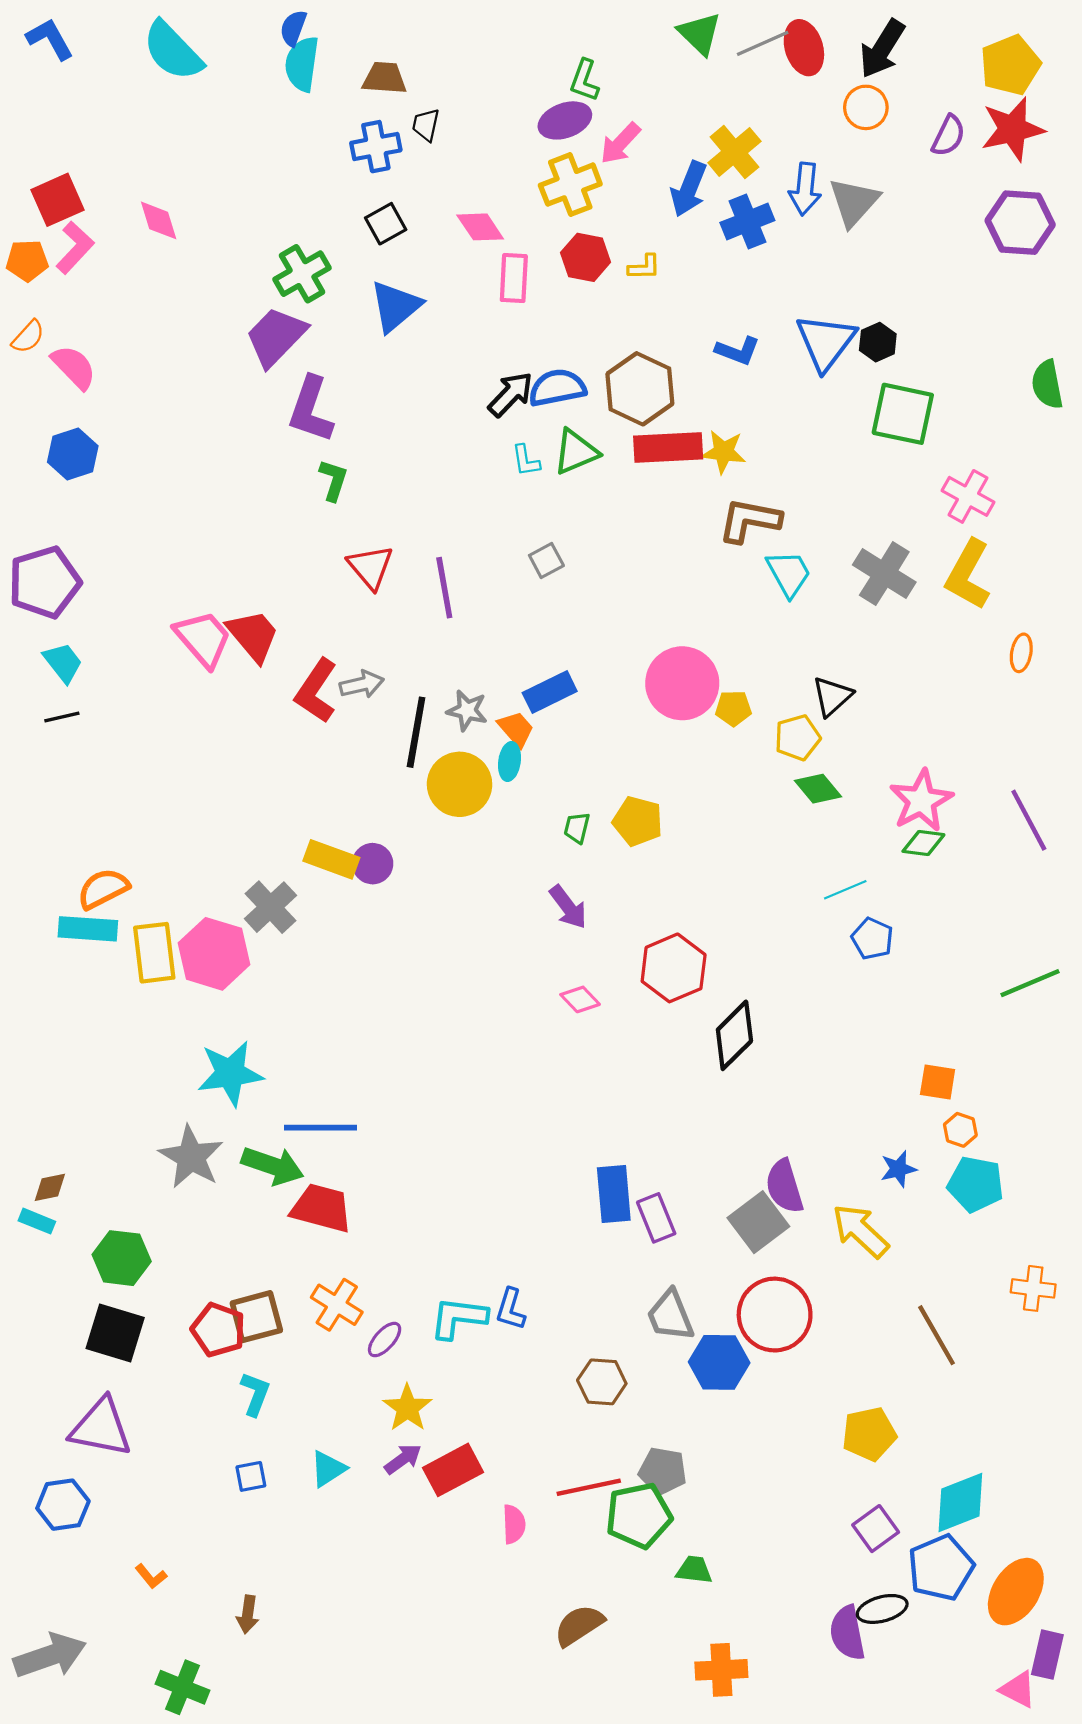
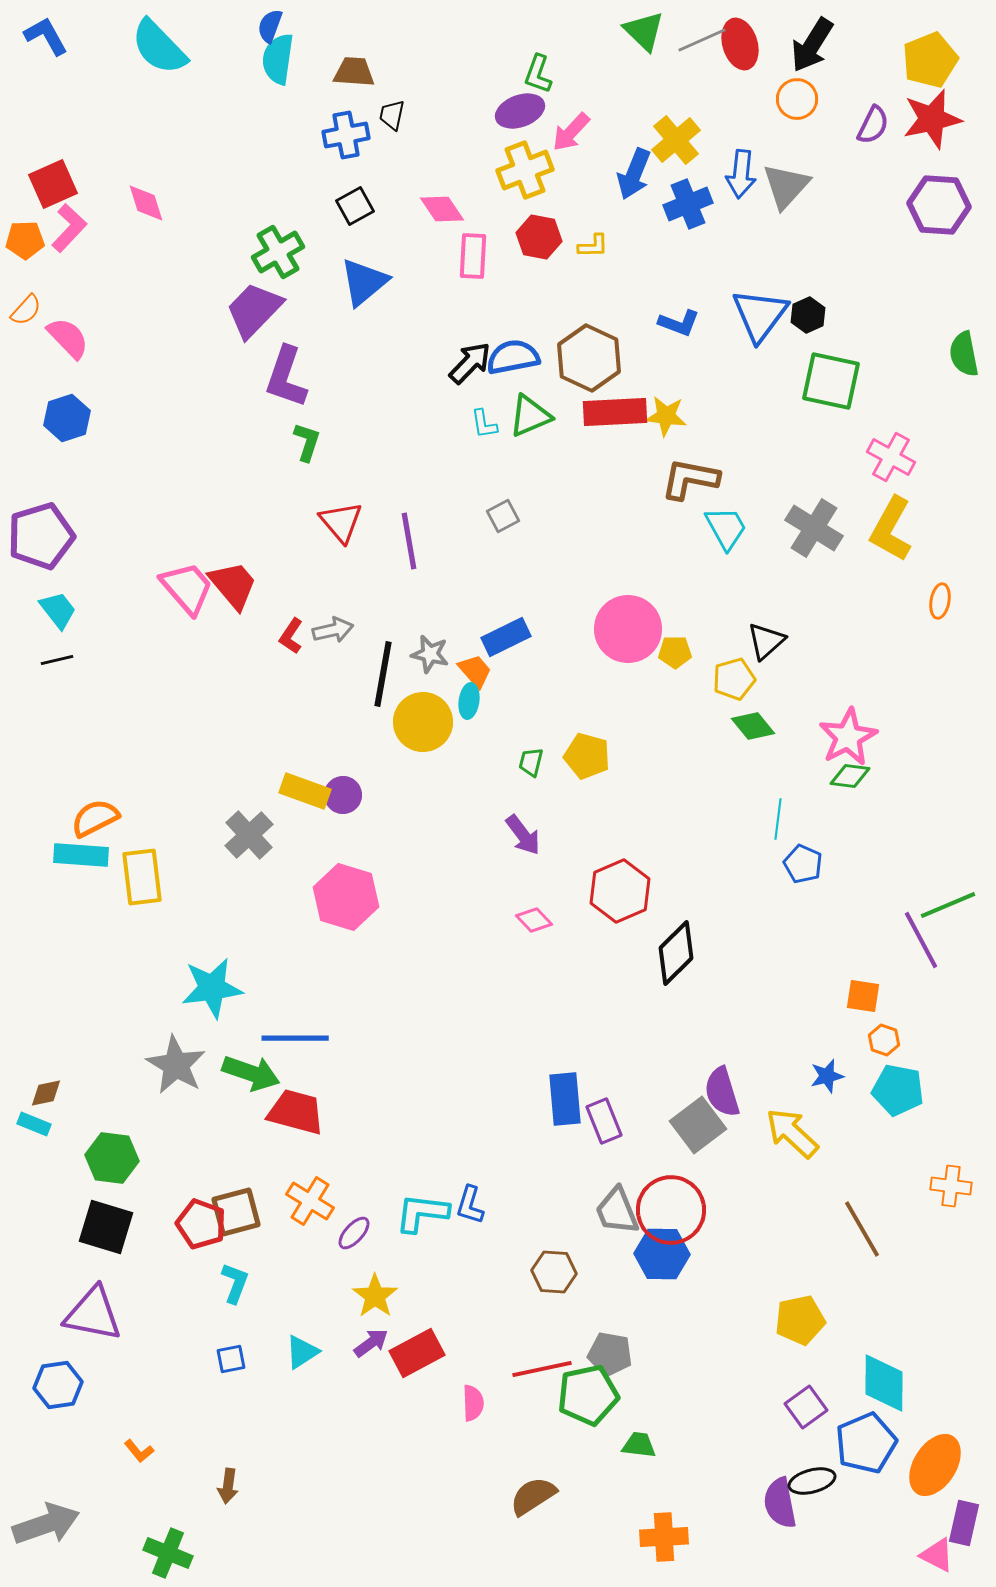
red L-shape: (316, 691) -> (291, 636), size x0.6
purple line: (1029, 820) -> (921, 940), moved
cyan line: (845, 890) -> (778, 819), turned -60
pink hexagon: (214, 954) -> (346, 897), moved
red circle: (775, 1315) -> (671, 1210), moved
cyan diamond: (960, 1502) -> (884, 1383), turned -68

